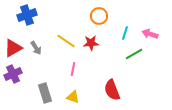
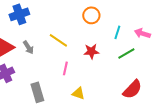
red star: (91, 43) -> (91, 51), moved
red semicircle: (112, 90) -> (132, 89), moved, turned -115
yellow triangle: (73, 97) -> (78, 93), moved

